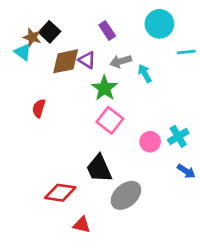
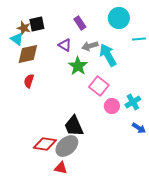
black square: (50, 32) -> (37, 24), turned 35
brown diamond: (66, 61) -> (28, 54), moved
cyan arrow: (145, 73) -> (108, 55), size x1.6
pink square: (110, 120) -> (99, 86), moved
gray ellipse: (126, 195) -> (67, 146), moved

